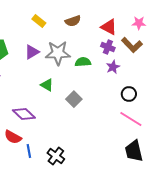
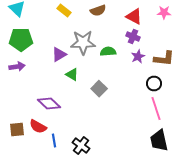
brown L-shape: (132, 45) -> (164, 58), moved, turned -40
purple triangle: (32, 52) -> (59, 54), moved
pink line: (131, 119) -> (156, 108), turned 40

